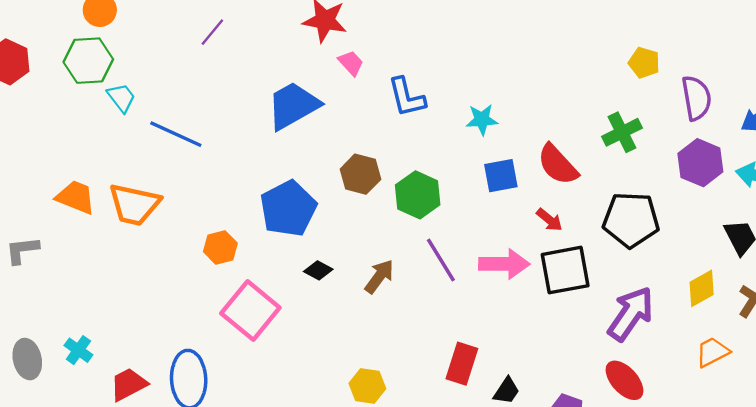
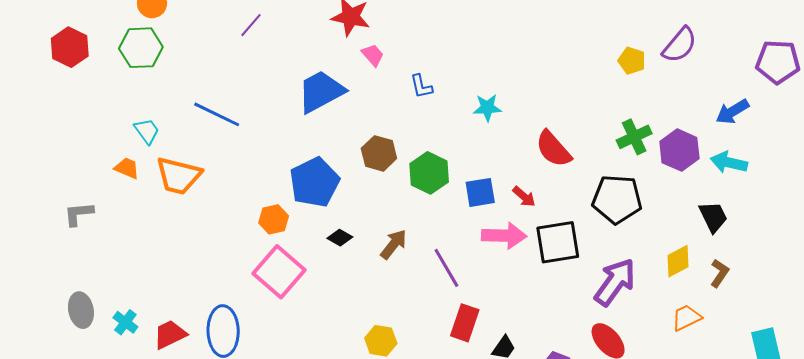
blue L-shape: (407, 97) -> (421, 86), size x0.7
cyan trapezoid: (121, 98) -> (147, 131), moved
purple semicircle: (696, 98) -> (680, 45), moved, turned 48
green cross: (622, 132) -> (634, 137), moved
blue square: (501, 176) -> (480, 192), moved
orange trapezoid: (76, 197) -> (127, 168), size x0.7
red arrow: (549, 220) -> (524, 197), moved
orange hexagon: (220, 247) -> (274, 219), moved
purple line: (441, 260) -> (446, 268), moved
cyan cross: (78, 350) -> (125, 322), moved

